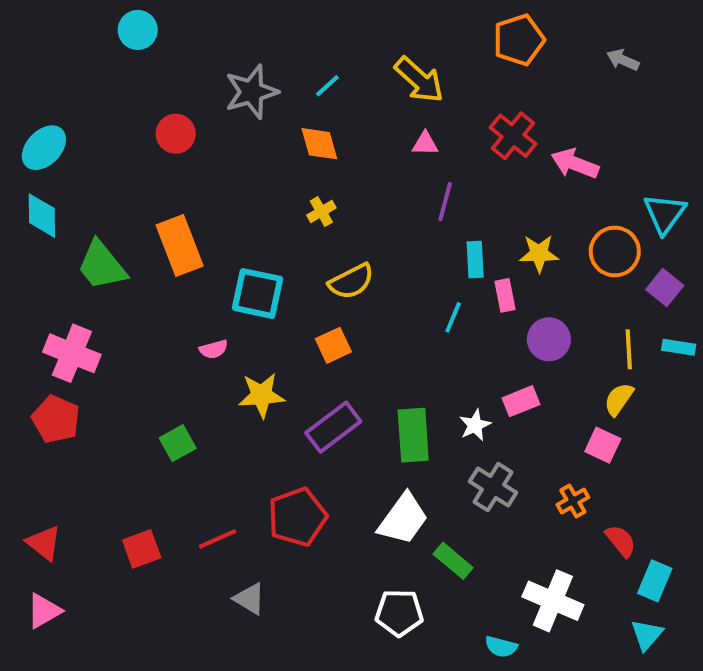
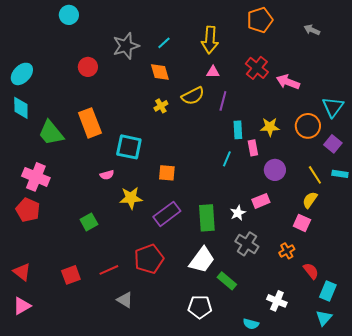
yellow arrow: (419, 80) -> (210, 40), turned 52
yellow semicircle: (351, 281) -> (193, 96), moved
orange square: (333, 345) -> (167, 173), turned 30
yellow line: (629, 349) -> (315, 175), turned -30
white cross: (553, 601) -> (277, 301), size x0.7

